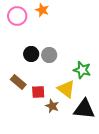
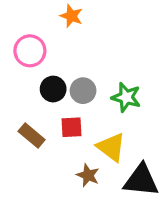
pink circle: (17, 16) -> (30, 51), moved
green star: (82, 70) -> (126, 97), moved
red square: (38, 92) -> (71, 127), moved

